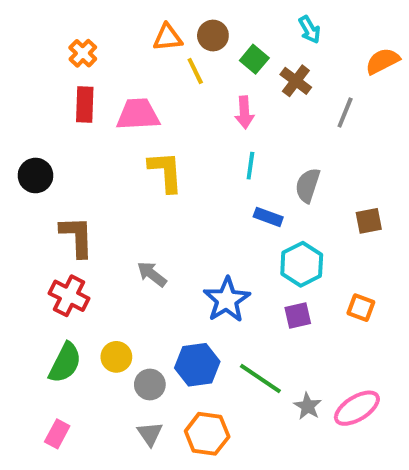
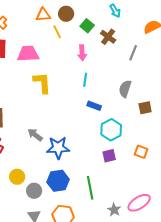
gray semicircle: (308, 185) -> (125, 89), moved
blue star: (227, 300) -> (58, 148), moved, turned 30
green line: (260, 379) -> (90, 188), turned 45
gray star: (308, 406) -> (114, 210), moved

